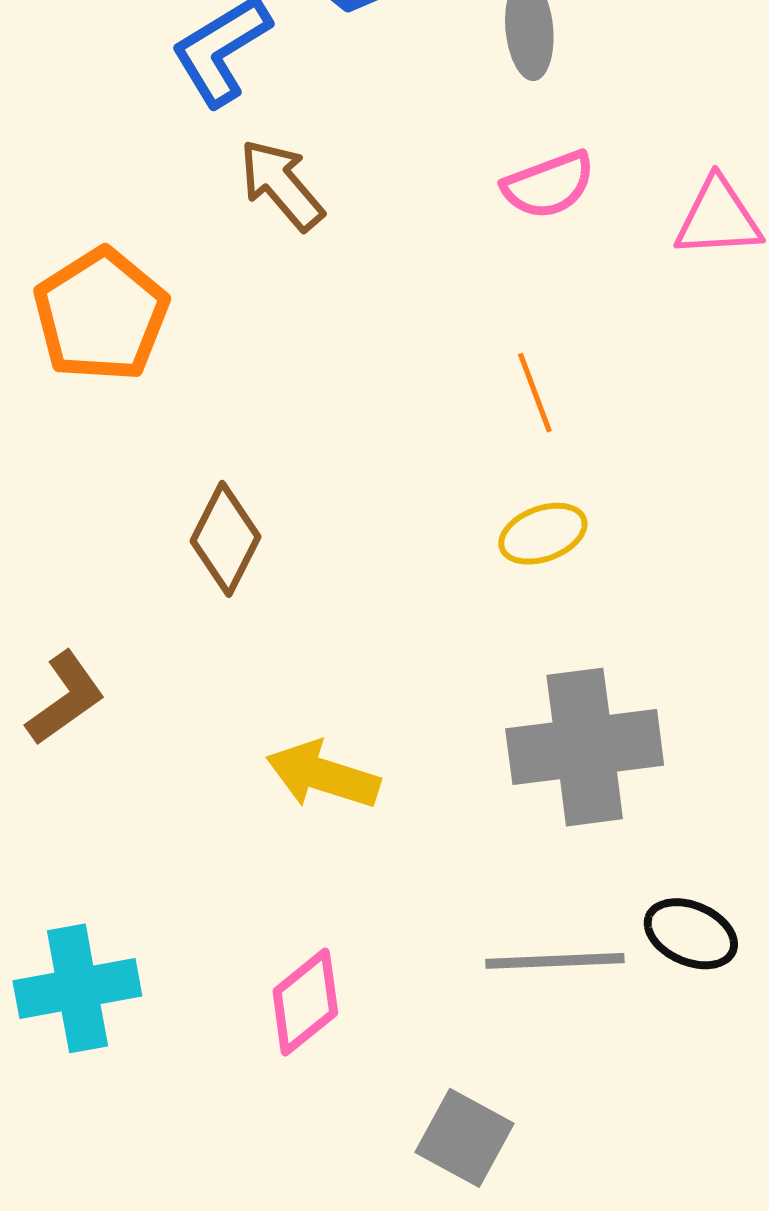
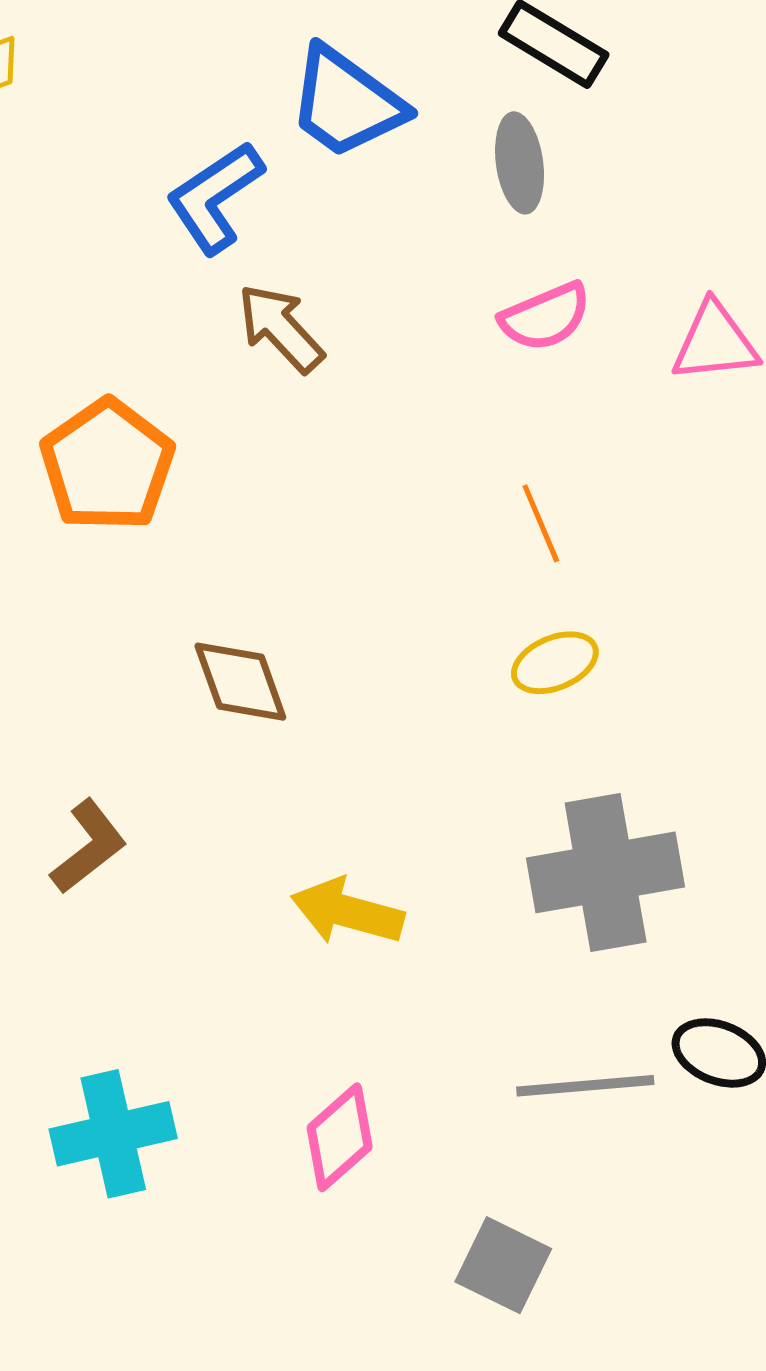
brown diamond: (225, 539) -> (240, 682), turned -44

